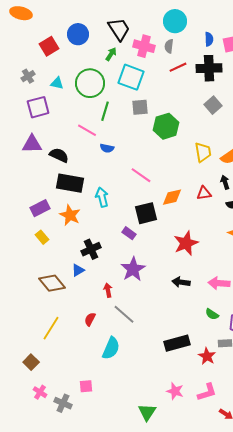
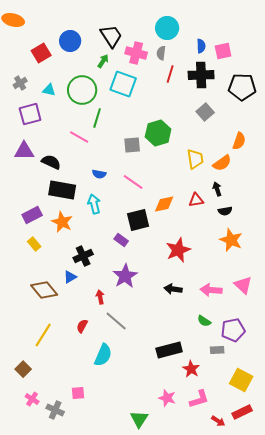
red line: (178, 67) -> (170, 74), turned -48
gray square: (140, 107) -> (132, 145), moved
blue semicircle: (107, 148) -> (99, 174), moved
red star: (207, 356) -> (191, 369), moved

